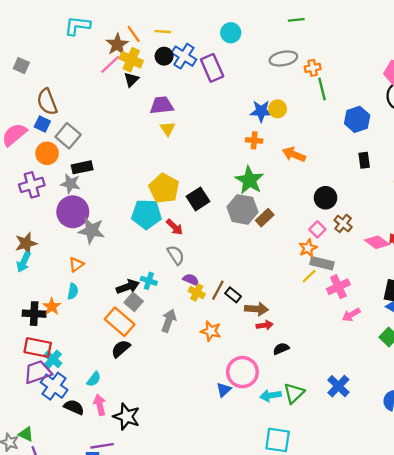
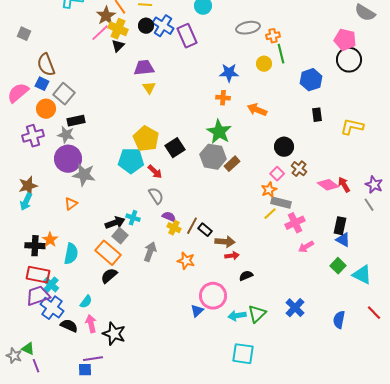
yellow circle: (278, 109) -> (264, 64), moved
cyan semicircle: (73, 291) -> (71, 254), moved, size x1.5

